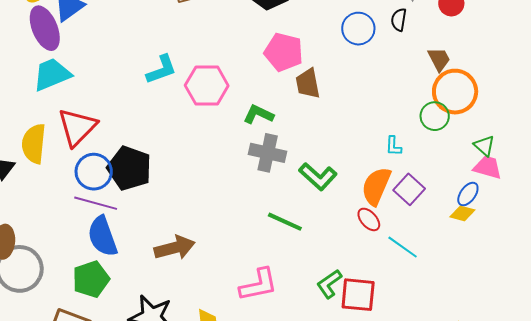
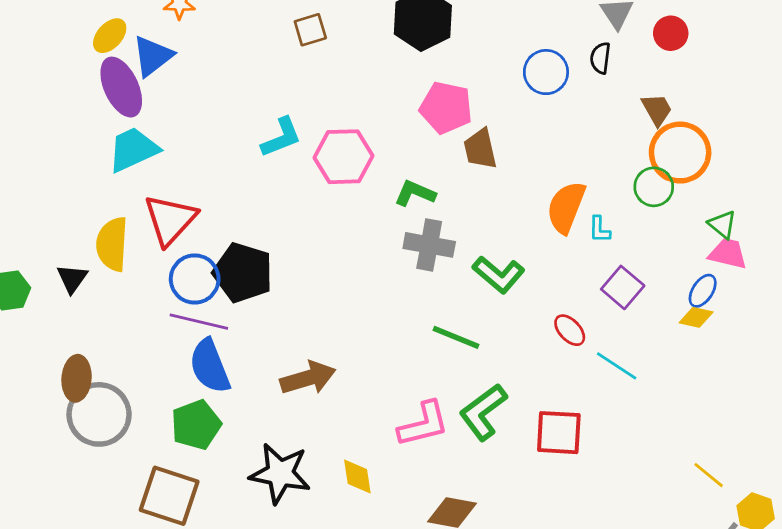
orange semicircle: (376, 186) -> (566, 207), moved
green L-shape: (329, 284) -> (483, 412), moved, size x1.4

